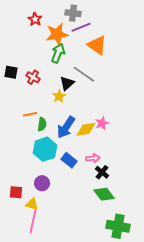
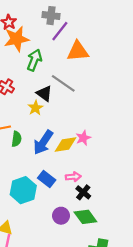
purple line: (81, 27) -> (60, 31), turned -30
orange star: (57, 34) -> (17, 39), moved
orange triangle: (97, 45) -> (78, 51), turned -40
black triangle: (67, 83) -> (44, 93), turned -42
cyan hexagon: (45, 149) -> (23, 190), moved
purple circle: (42, 183) -> (61, 216), moved

